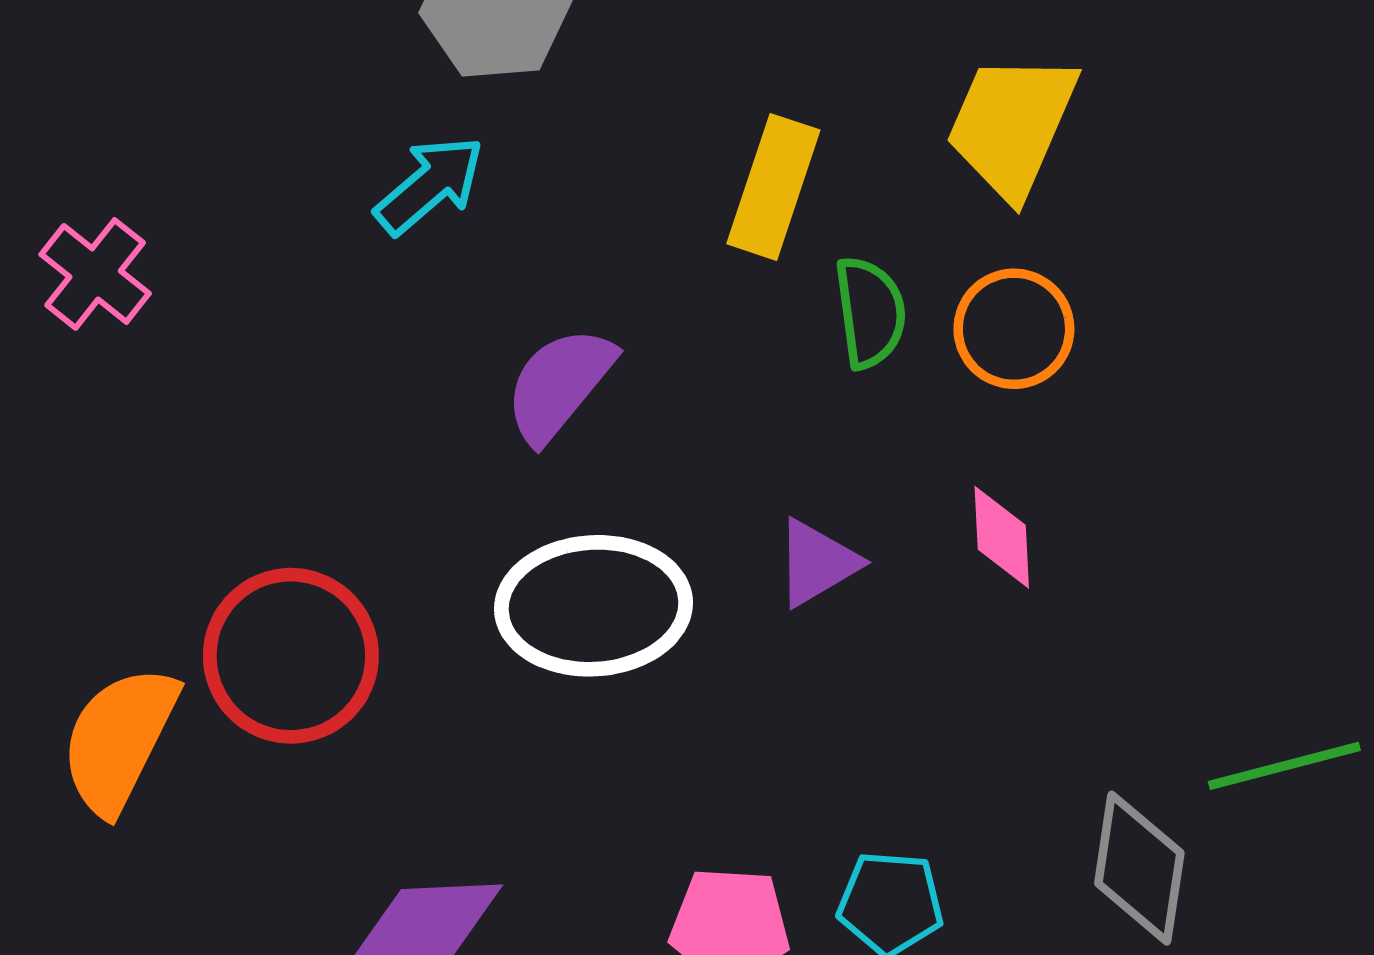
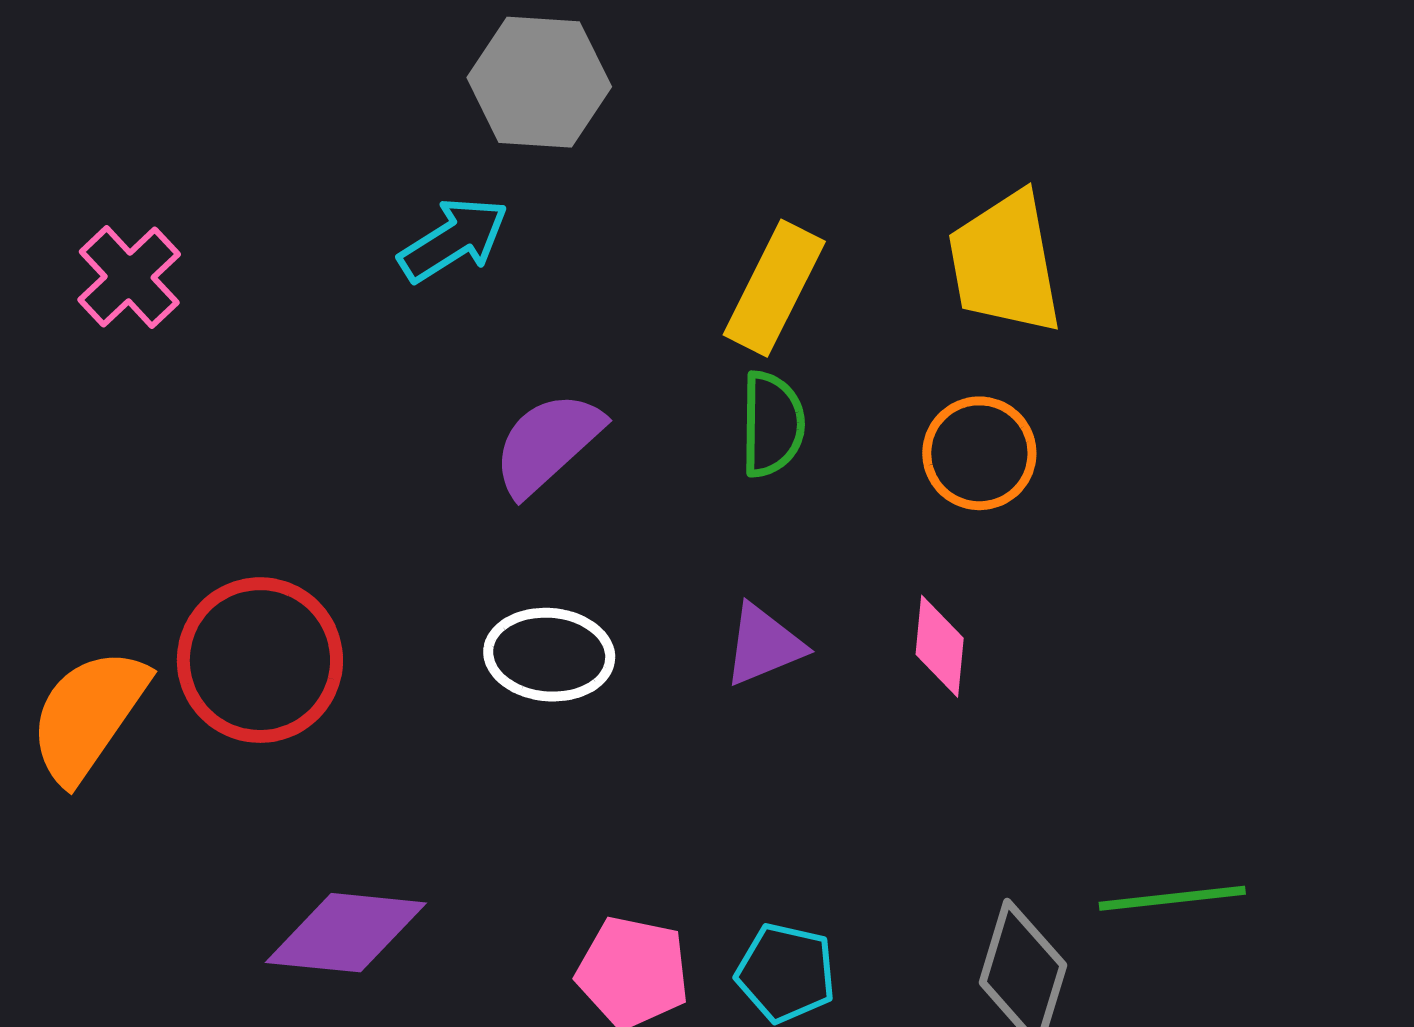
yellow trapezoid: (1012, 125) -> (1005, 263), turned -42
green semicircle: (870, 312) -> (772, 424), moved
white ellipse: (593, 606) -> (549, 655), size x0.7

